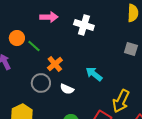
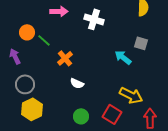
cyan arrow: (94, 74) -> (123, 57), moved
gray circle: (41, 83) -> (25, 84), moved
yellow arrow: (121, 101) -> (131, 95), turned -90

